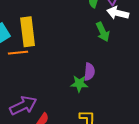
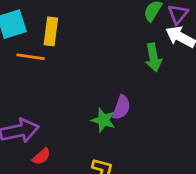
yellow rectangle: (28, 32) -> (51, 31), size x0.7

